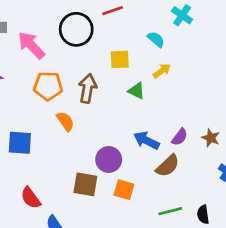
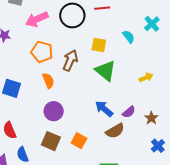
pink arrow: (31, 45) -> (37, 19), turned -85
yellow arrow: (162, 71) -> (146, 77), moved
green triangle: (136, 91) -> (105, 71), size x1.6
purple circle: (109, 159) -> (54, 111), moved
brown square: (85, 184) -> (51, 141), moved

